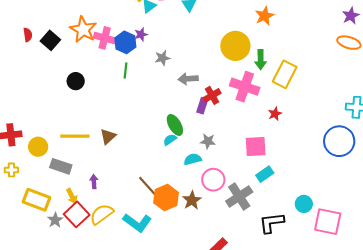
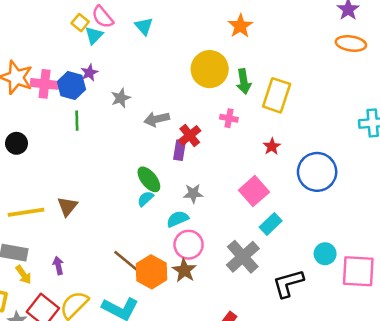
pink cross: (245, 87) -> (229, 118), size x0.5
blue circle: (339, 141) -> (317, 172), moved
pink square: (256, 147) -> (254, 191), turned -30
pink circle: (213, 180) -> (189, 245), moved
yellow arrow: (72, 196) -> (23, 275), moved

